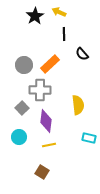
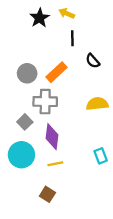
yellow semicircle: (78, 105) -> (97, 104), moved, turned -90
cyan circle: (19, 137) -> (21, 155), size x1.5
cyan rectangle: (89, 138) -> (101, 156), turned 56

